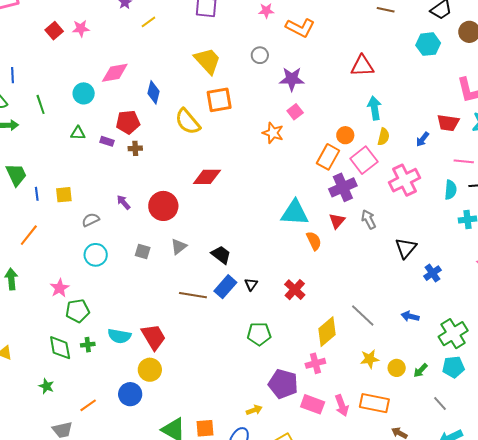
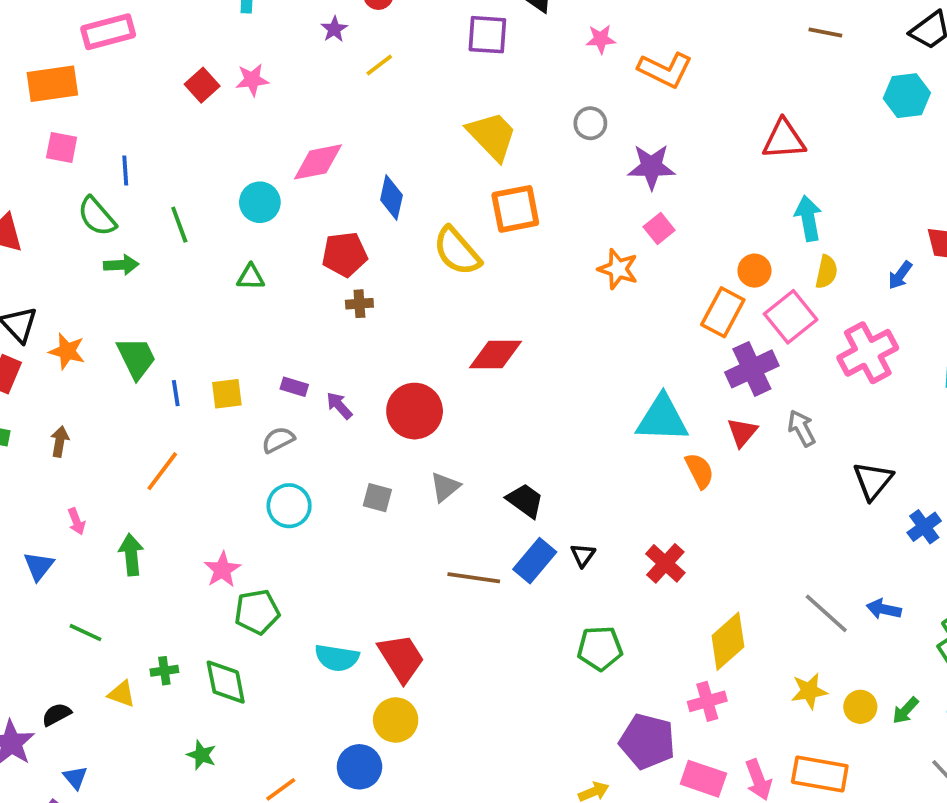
purple rectangle: (107, 141) -> (294, 387), moved
gray line: (363, 316) -> (826, 613), moved
green cross: (88, 345) -> (164, 671), moved

